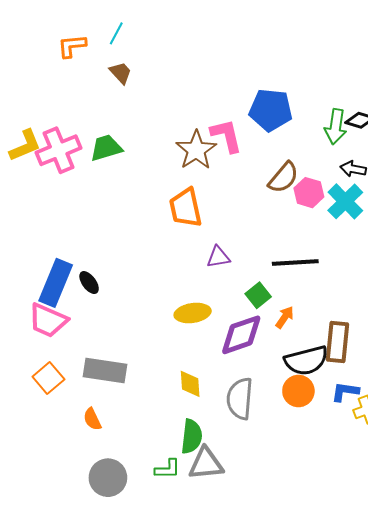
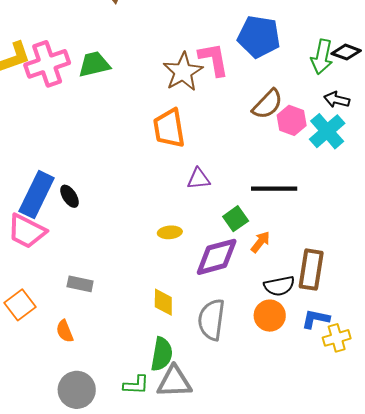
yellow ellipse: (193, 313) -> (170, 232), size x0.7
black semicircle: (306, 361) -> (279, 286), size x0.7
gray rectangle: (105, 370) -> (80, 284), size x0.6
orange square: (48, 378) -> (20, 305), moved

